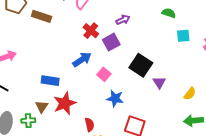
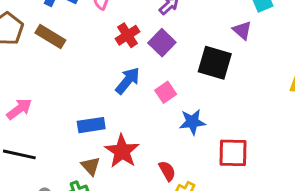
brown rectangle: (41, 16) -> (50, 37), turned 30
red cross: (91, 31) -> (128, 35), turned 35
pink square: (104, 74) -> (166, 92), turned 32
purple triangle: (159, 82) -> (242, 30), moved

